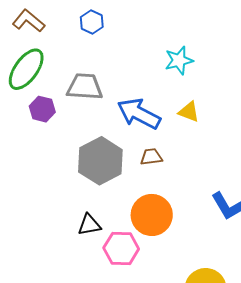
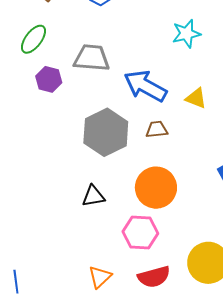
green ellipse: (26, 69) -> (33, 39), size x0.7
yellow triangle: (189, 112) -> (196, 98), moved
pink hexagon: (121, 248) -> (140, 233), moved

